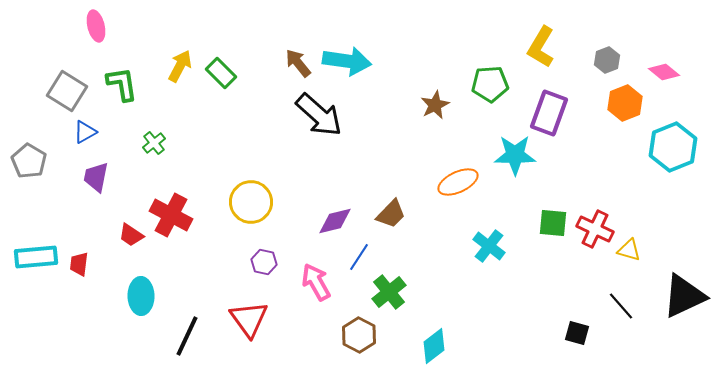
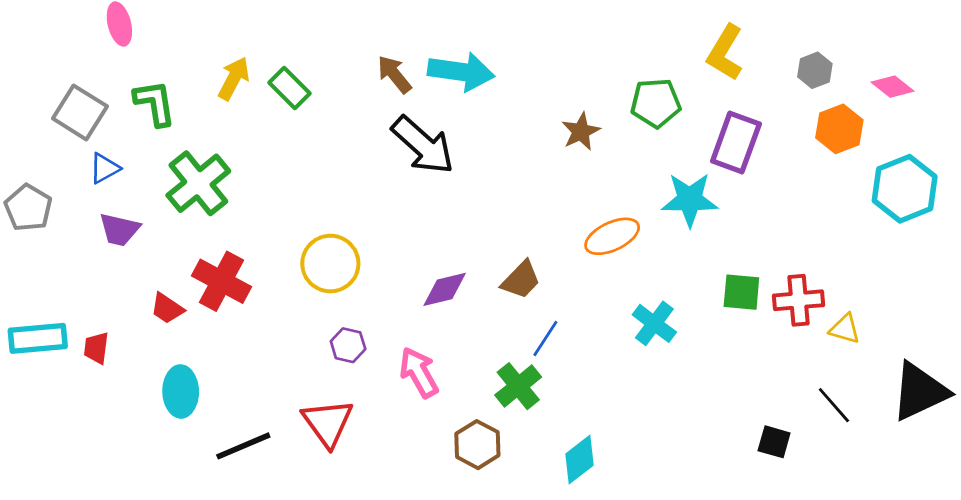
green cross: (154, 143) -> (198, 183), size x2.0
purple trapezoid: (96, 177) -> (119, 230), turned -88
red cross: (595, 229) -> (799, 300), turned -30
blue line: (359, 257) -> (545, 338), moved
black line: (187, 336) -> (243, 446), turned 42

